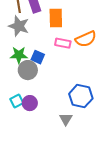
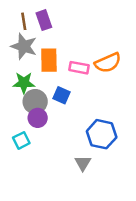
orange rectangle: (56, 18) -> (49, 60), moved
blue square: (38, 57) -> (61, 95), moved
purple circle: (30, 103) -> (38, 118), moved

